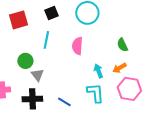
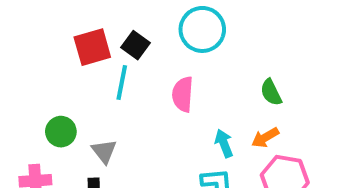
black square: (51, 13) -> (136, 45), moved, turned -32
red square: (18, 20) -> (92, 47), moved
green circle: (25, 61) -> (61, 132), moved

